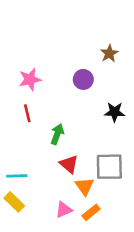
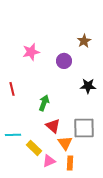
pink star: (30, 79) -> (31, 52), moved
red line: (27, 113) -> (12, 89), moved
yellow rectangle: (14, 202) -> (34, 148), moved
orange rectangle: (91, 212) -> (70, 163), turned -48

